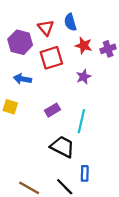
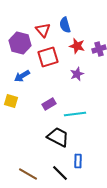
blue arrow: (22, 79) -> (22, 76), turned -42
cyan line: (81, 121) -> (75, 114), turned 70

